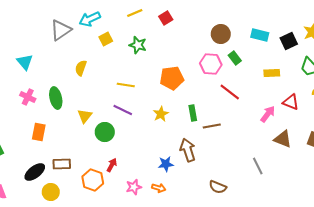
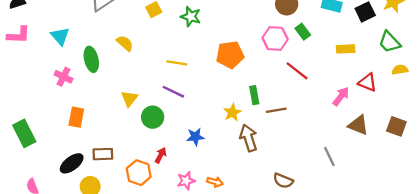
yellow semicircle: (81, 68) -> (125, 43), turned 112
green ellipse: (56, 98) -> (91, 59), moved
yellow star: (161, 114) -> (232, 113), moved
blue star: (166, 164) -> (195, 137), moved

